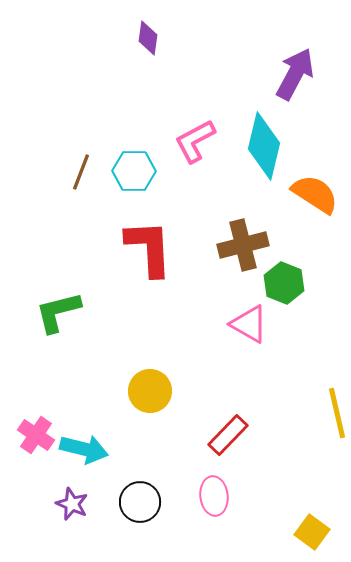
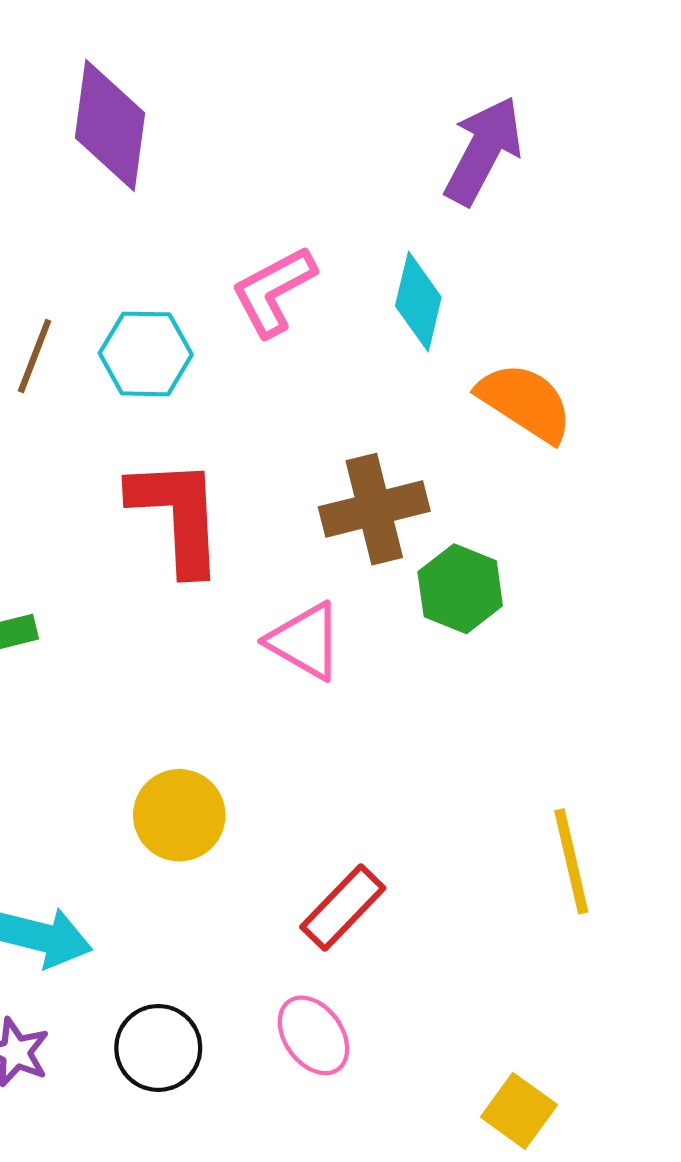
purple diamond: (148, 38) -> (110, 125), moved, size x1.8
cyan diamond: (264, 146) -> (418, 301), size x0.7
pink triangle: (249, 324) -> (305, 641), moved
pink ellipse: (214, 496) -> (313, 1035), turned -30

